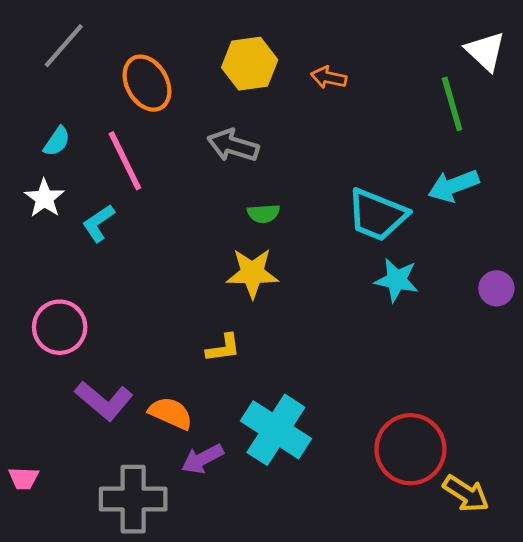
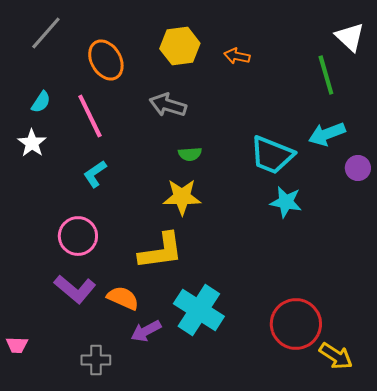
cyan L-shape: (98, 223) -> (95, 174), moved
purple circle: (496, 288) -> (358, 168), moved
pink circle: (60, 327) -> (78, 236), moved
yellow L-shape: (223, 348) -> (161, 251), size x1.8
gray cross: (133, 499) -> (96, 360), size x0.6

